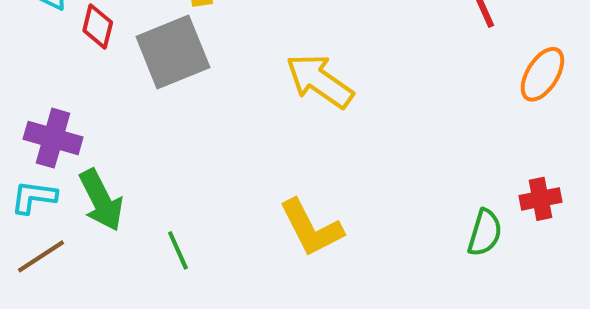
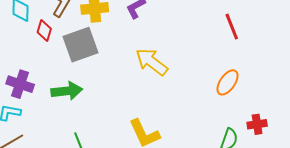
orange ellipse: (542, 74) -> (228, 82), moved
green arrow: (101, 200) -> (67, 91), moved, turned -72

